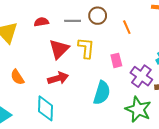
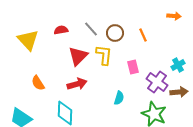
brown circle: (98, 16) -> (115, 33), moved
gray line: (73, 21) -> (91, 29), turned 49
cyan semicircle: (102, 93) -> (119, 98), size x0.6

